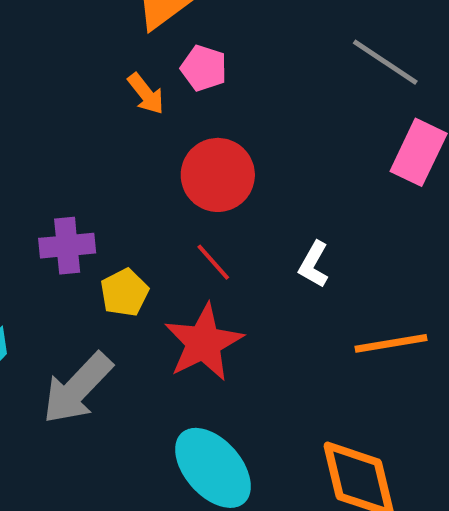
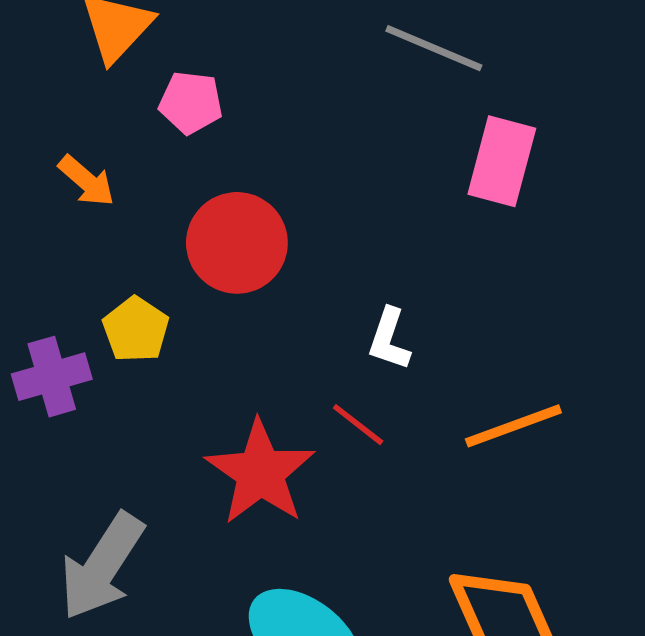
orange arrow: (146, 94) -> (87, 181), moved
red line: (213, 262) -> (358, 425), moved
yellow pentagon: (124, 293) -> (136, 329), moved

